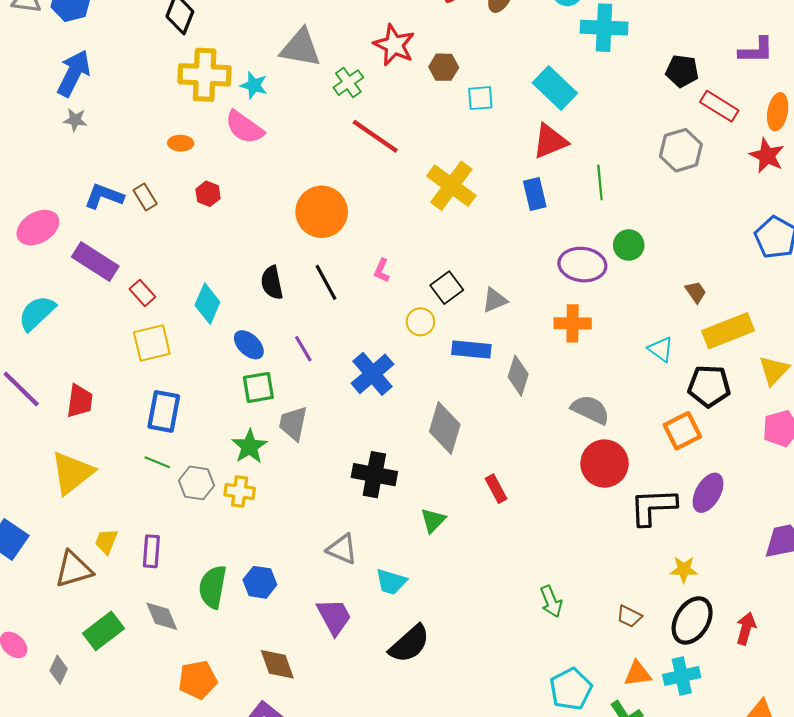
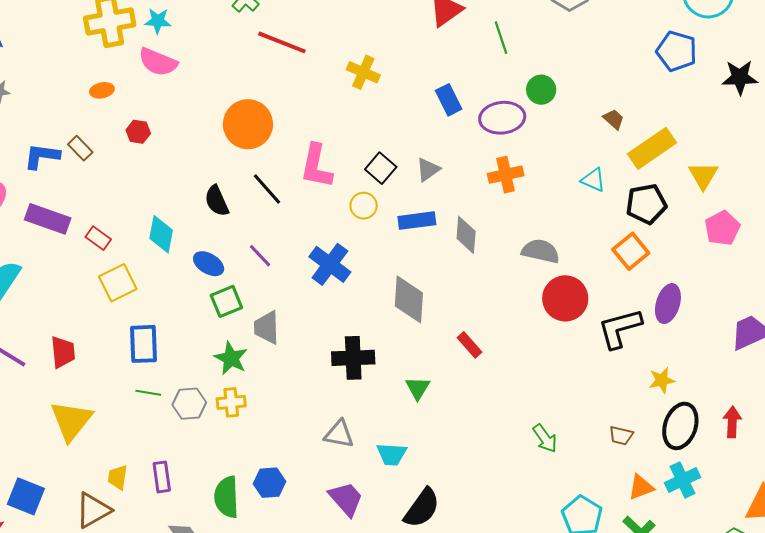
yellow cross: (451, 186) -> (363, 72), size x0.7
blue rectangle: (535, 194) -> (449, 100), moved
pink L-shape: (382, 270) -> (316, 166), size x2.0

